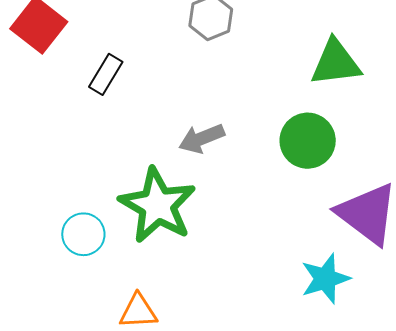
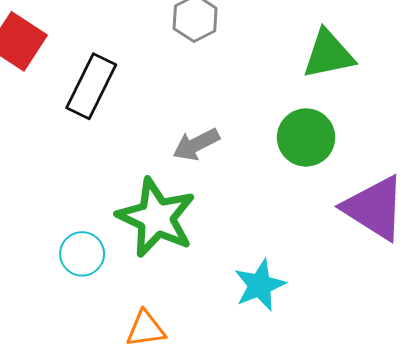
black rectangle: (106, 74) -> (91, 86), size x1.5
cyan star: (325, 279) -> (260, 285), moved

